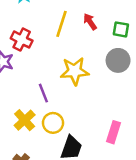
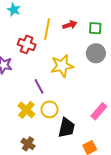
red arrow: (90, 22) -> (70, 25), turned 112
red cross: (22, 40) -> (27, 44), moved
pink rectangle: (114, 132) -> (99, 111), turned 30

